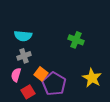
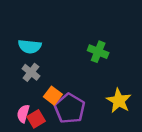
gray cross: (24, 56) -> (31, 72), turned -32
pink semicircle: (16, 75) -> (23, 114), moved

